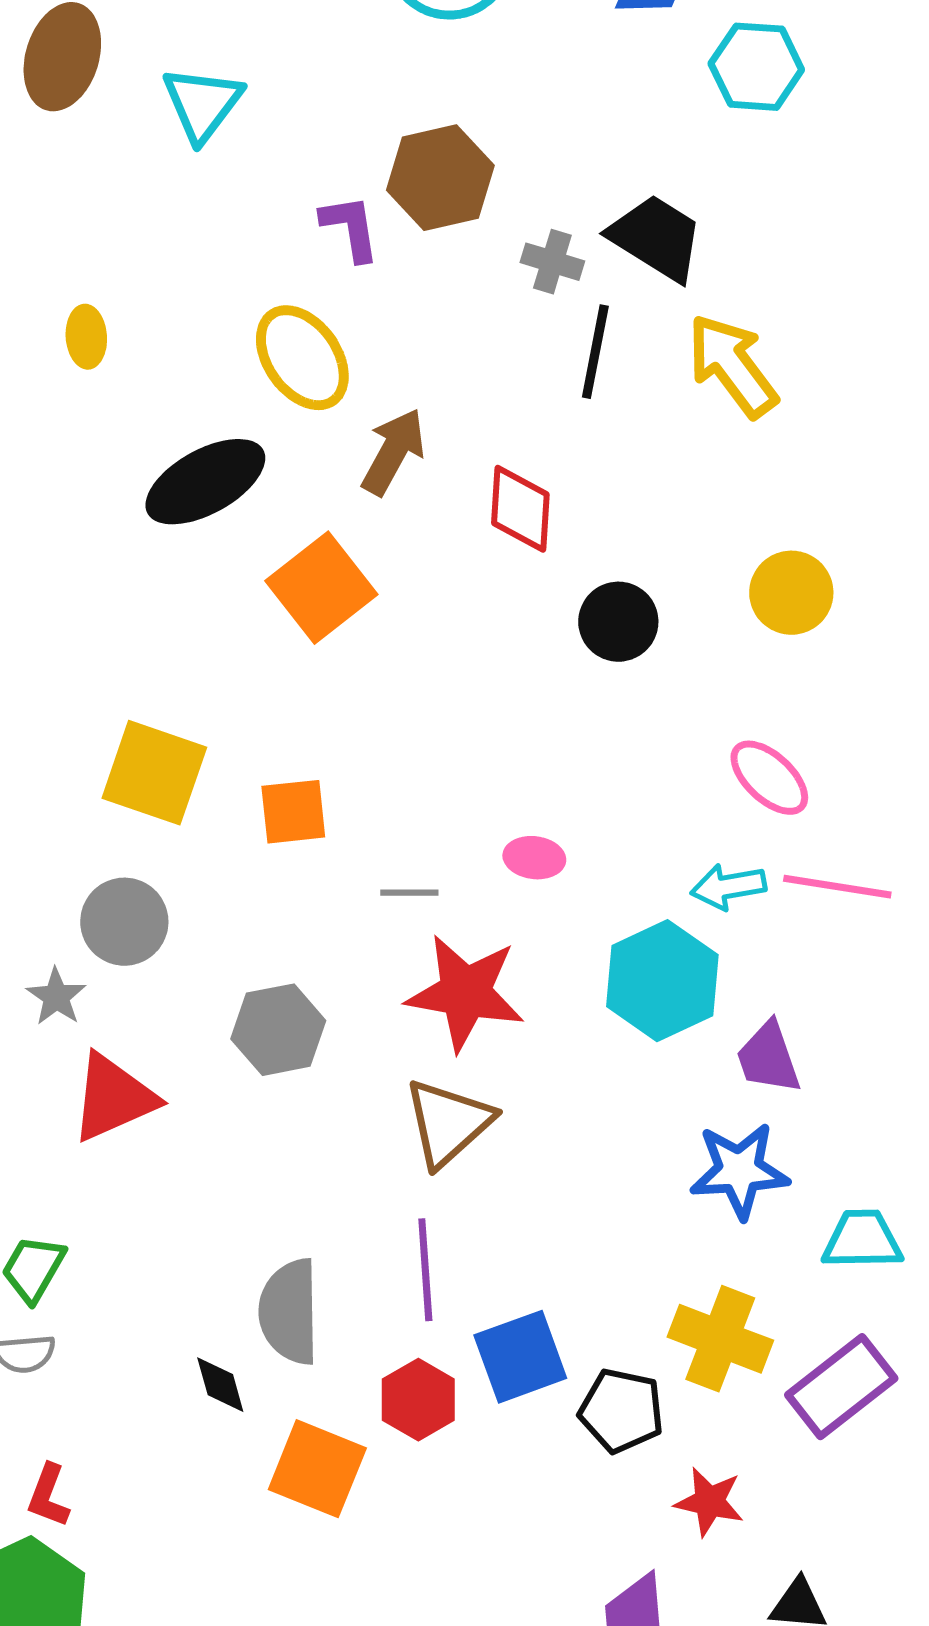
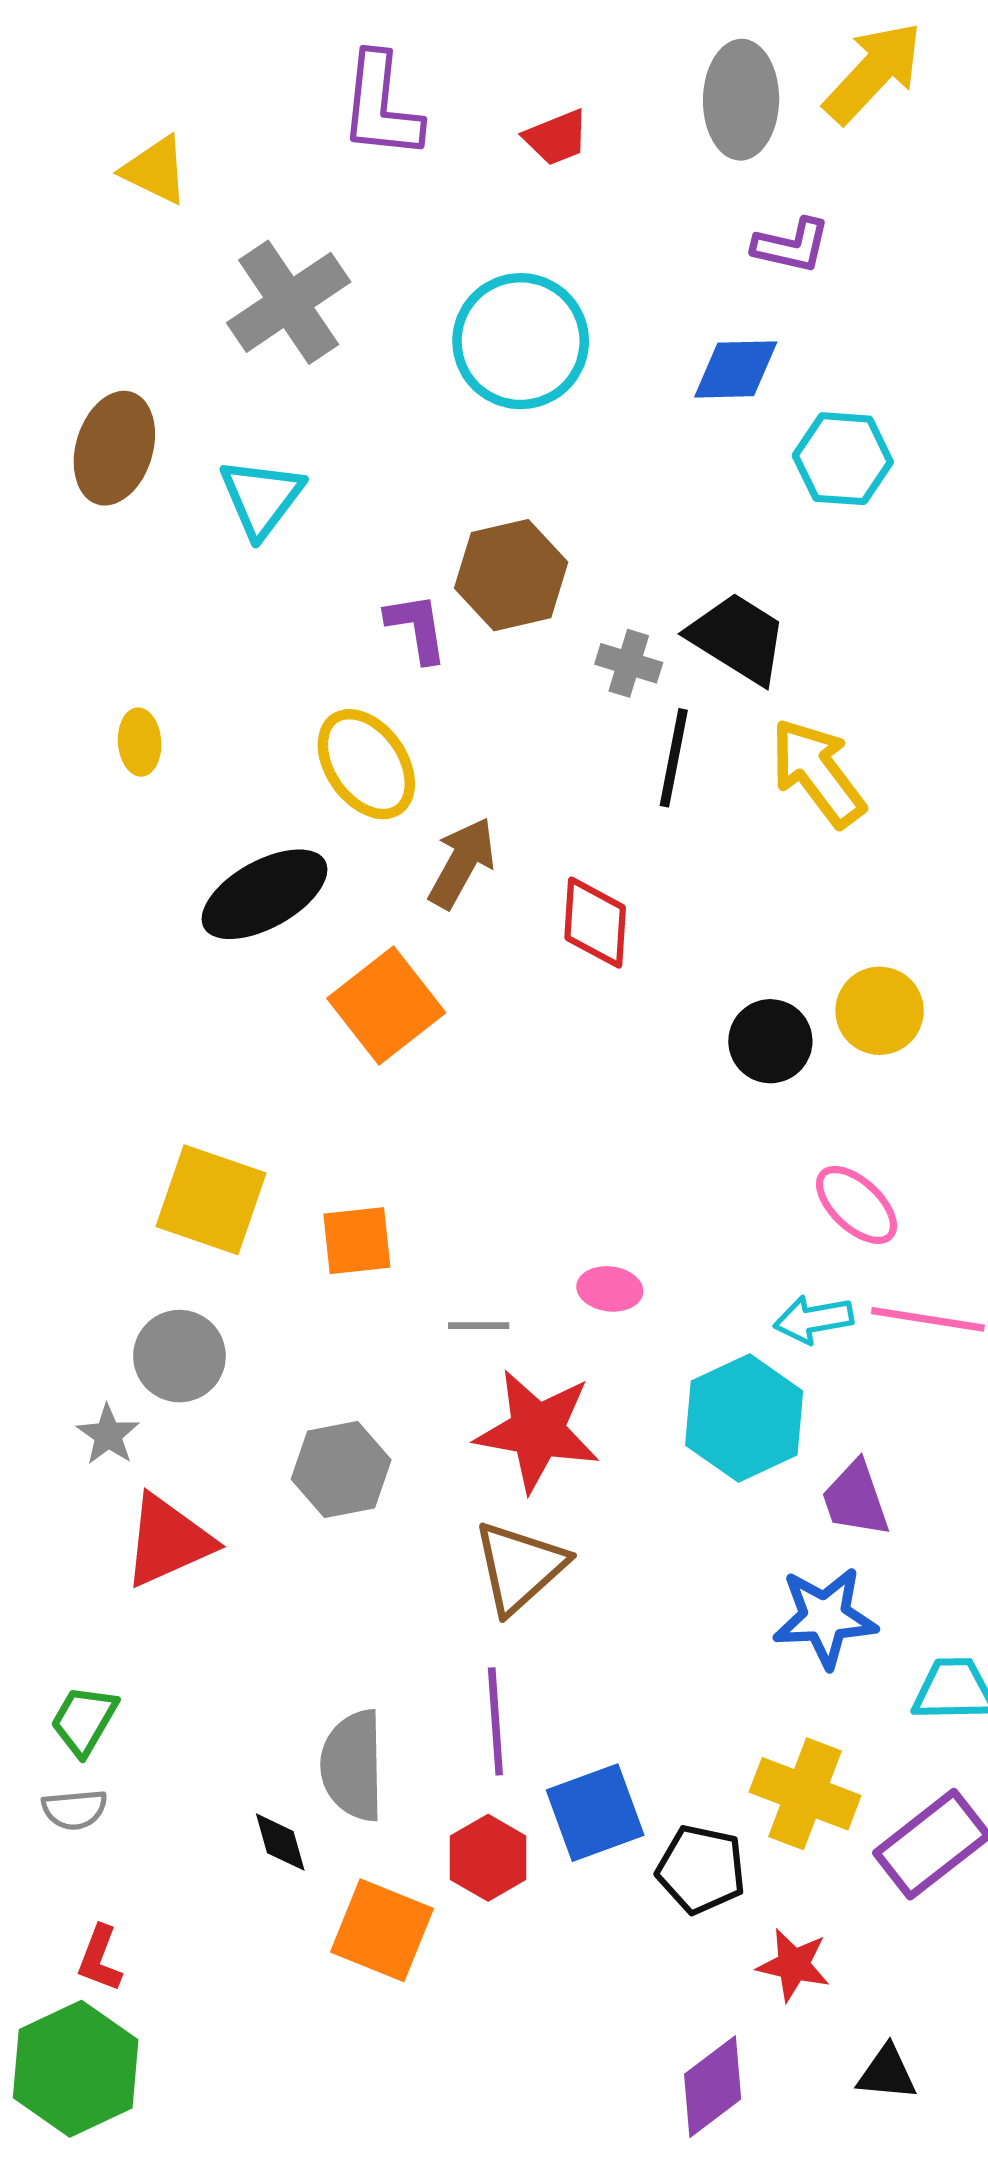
black circle: (618, 622) -> (770, 1041), moved

